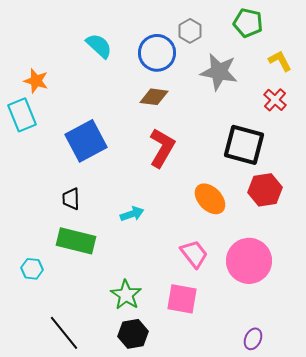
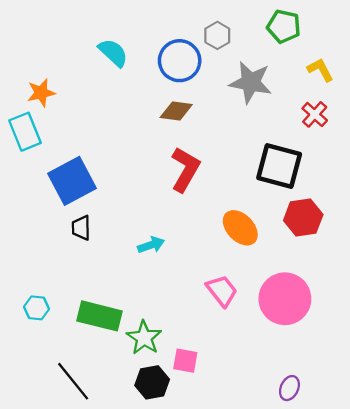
orange star: (36, 81) -> (41, 93), turned -30
blue square: (86, 141) -> (72, 181), moved
green rectangle: (76, 241) -> (99, 316), moved
pink square: (182, 299) -> (185, 361), moved, size x0.7

